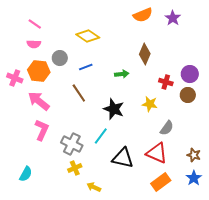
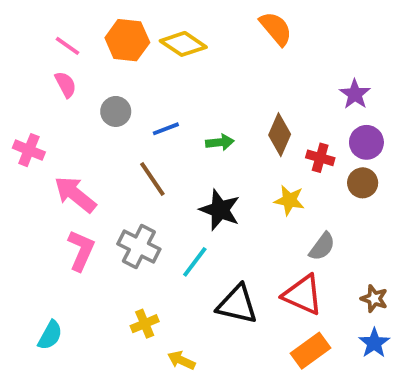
orange semicircle: (143, 15) -> (276, 29), turned -108
purple star: (173, 18) -> (355, 94), moved
yellow diamond: (88, 36) -> (183, 44), moved
pink semicircle: (34, 44) -> (66, 84), turned -120
brown diamond: (145, 54) -> (280, 135), moved
orange hexagon: (39, 71) -> (127, 40), moved
green arrow: (122, 74) -> (220, 142), moved
gray cross: (72, 144) -> (139, 247), moved

